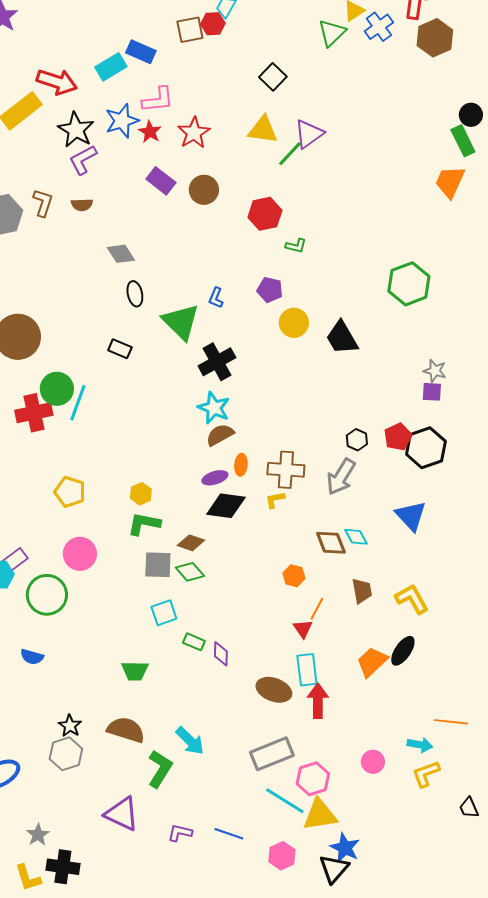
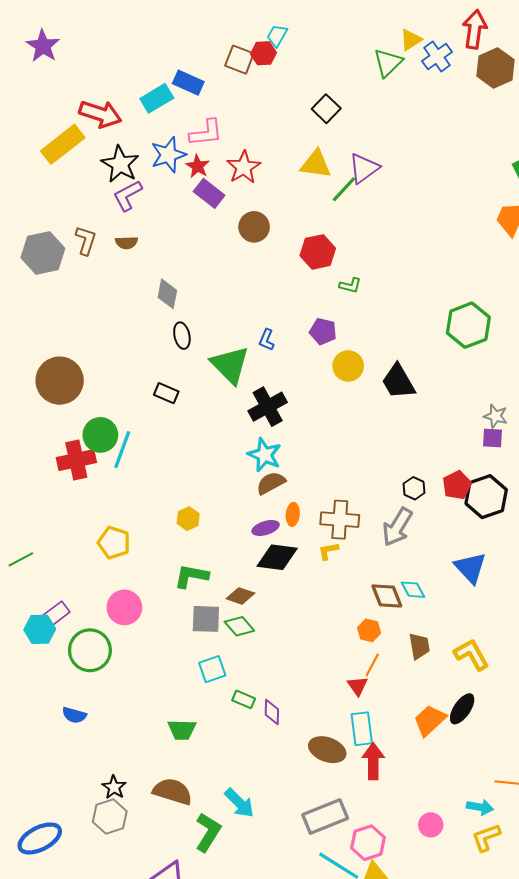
brown square: (190, 30) -> (239, 60), turned 32
purple rectangle: (161, 181) -> (209, 193), moved
gray diamond: (121, 254) -> (167, 294), turned 44
yellow hexagon: (141, 494) -> (188, 519), moved
orange hexagon: (294, 576) -> (369, 630), moved

